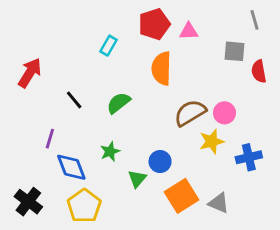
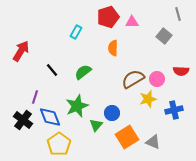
gray square: (234, 51) -> (164, 36), turned 35
orange semicircle: (161, 68) -> (113, 48), size x0.7
red semicircle: (259, 71) -> (181, 71), moved, turned -77
green star: (110, 152) -> (77, 106), size x1.6
black cross: (28, 202) -> (23, 120), moved

